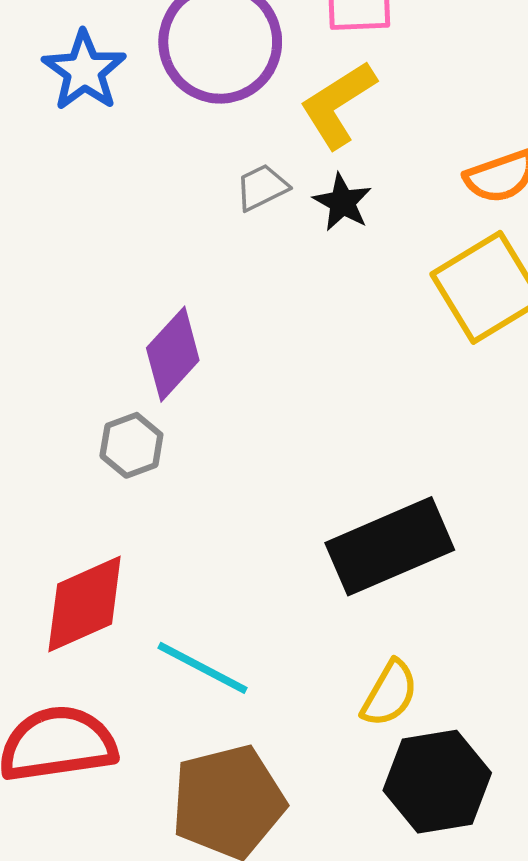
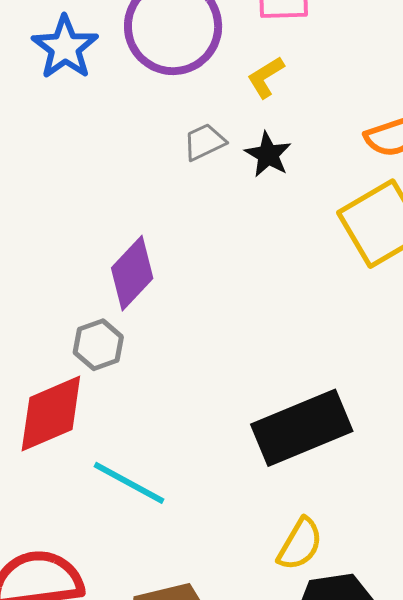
yellow L-shape: (338, 105) -> (266, 77), size x0.6
red diamond: (85, 604) -> (51, 414), moved
cyan line: (202, 668) -> (129, 483), moved

